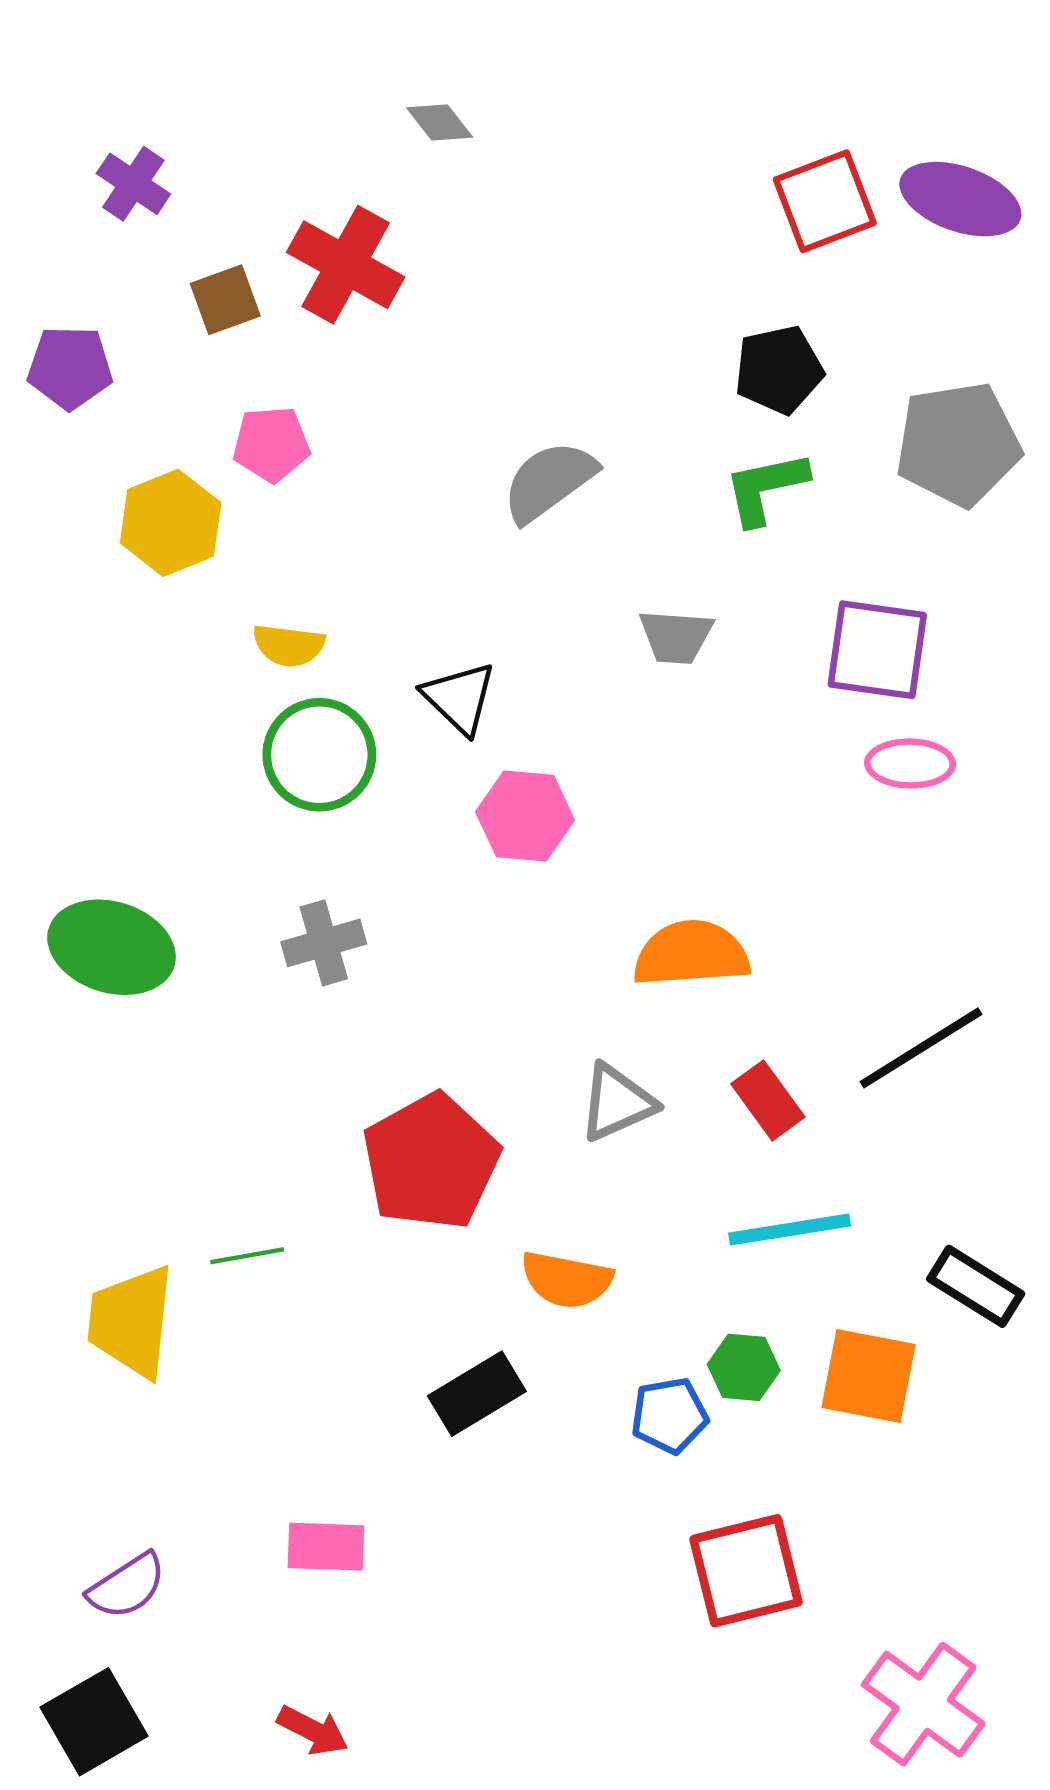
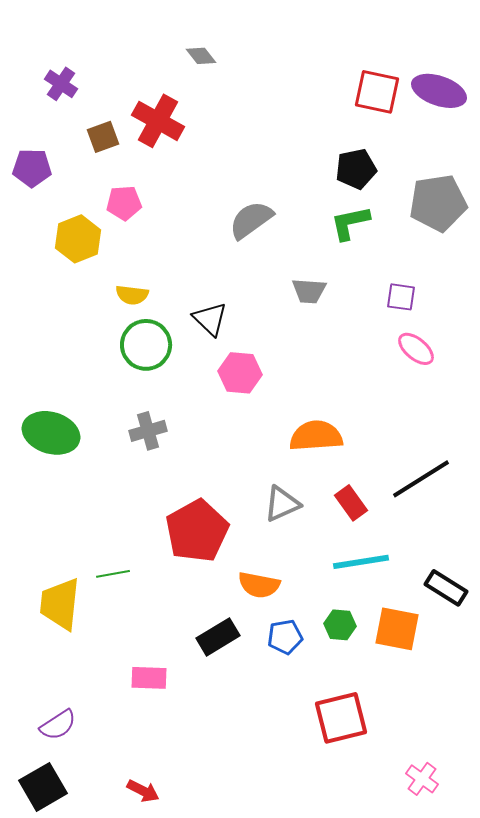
red square: (825, 201) -> (377, 92), turned 33
purple square: (877, 650) -> (401, 297), size x0.6
pink ellipse: (910, 763) -> (416, 349), turned 39
blue pentagon: (669, 1415) -> (285, 637), moved
pink rectangle: (326, 1547) -> (149, 678), moved
pink cross: (923, 1704) -> (422, 779), size x0.6

